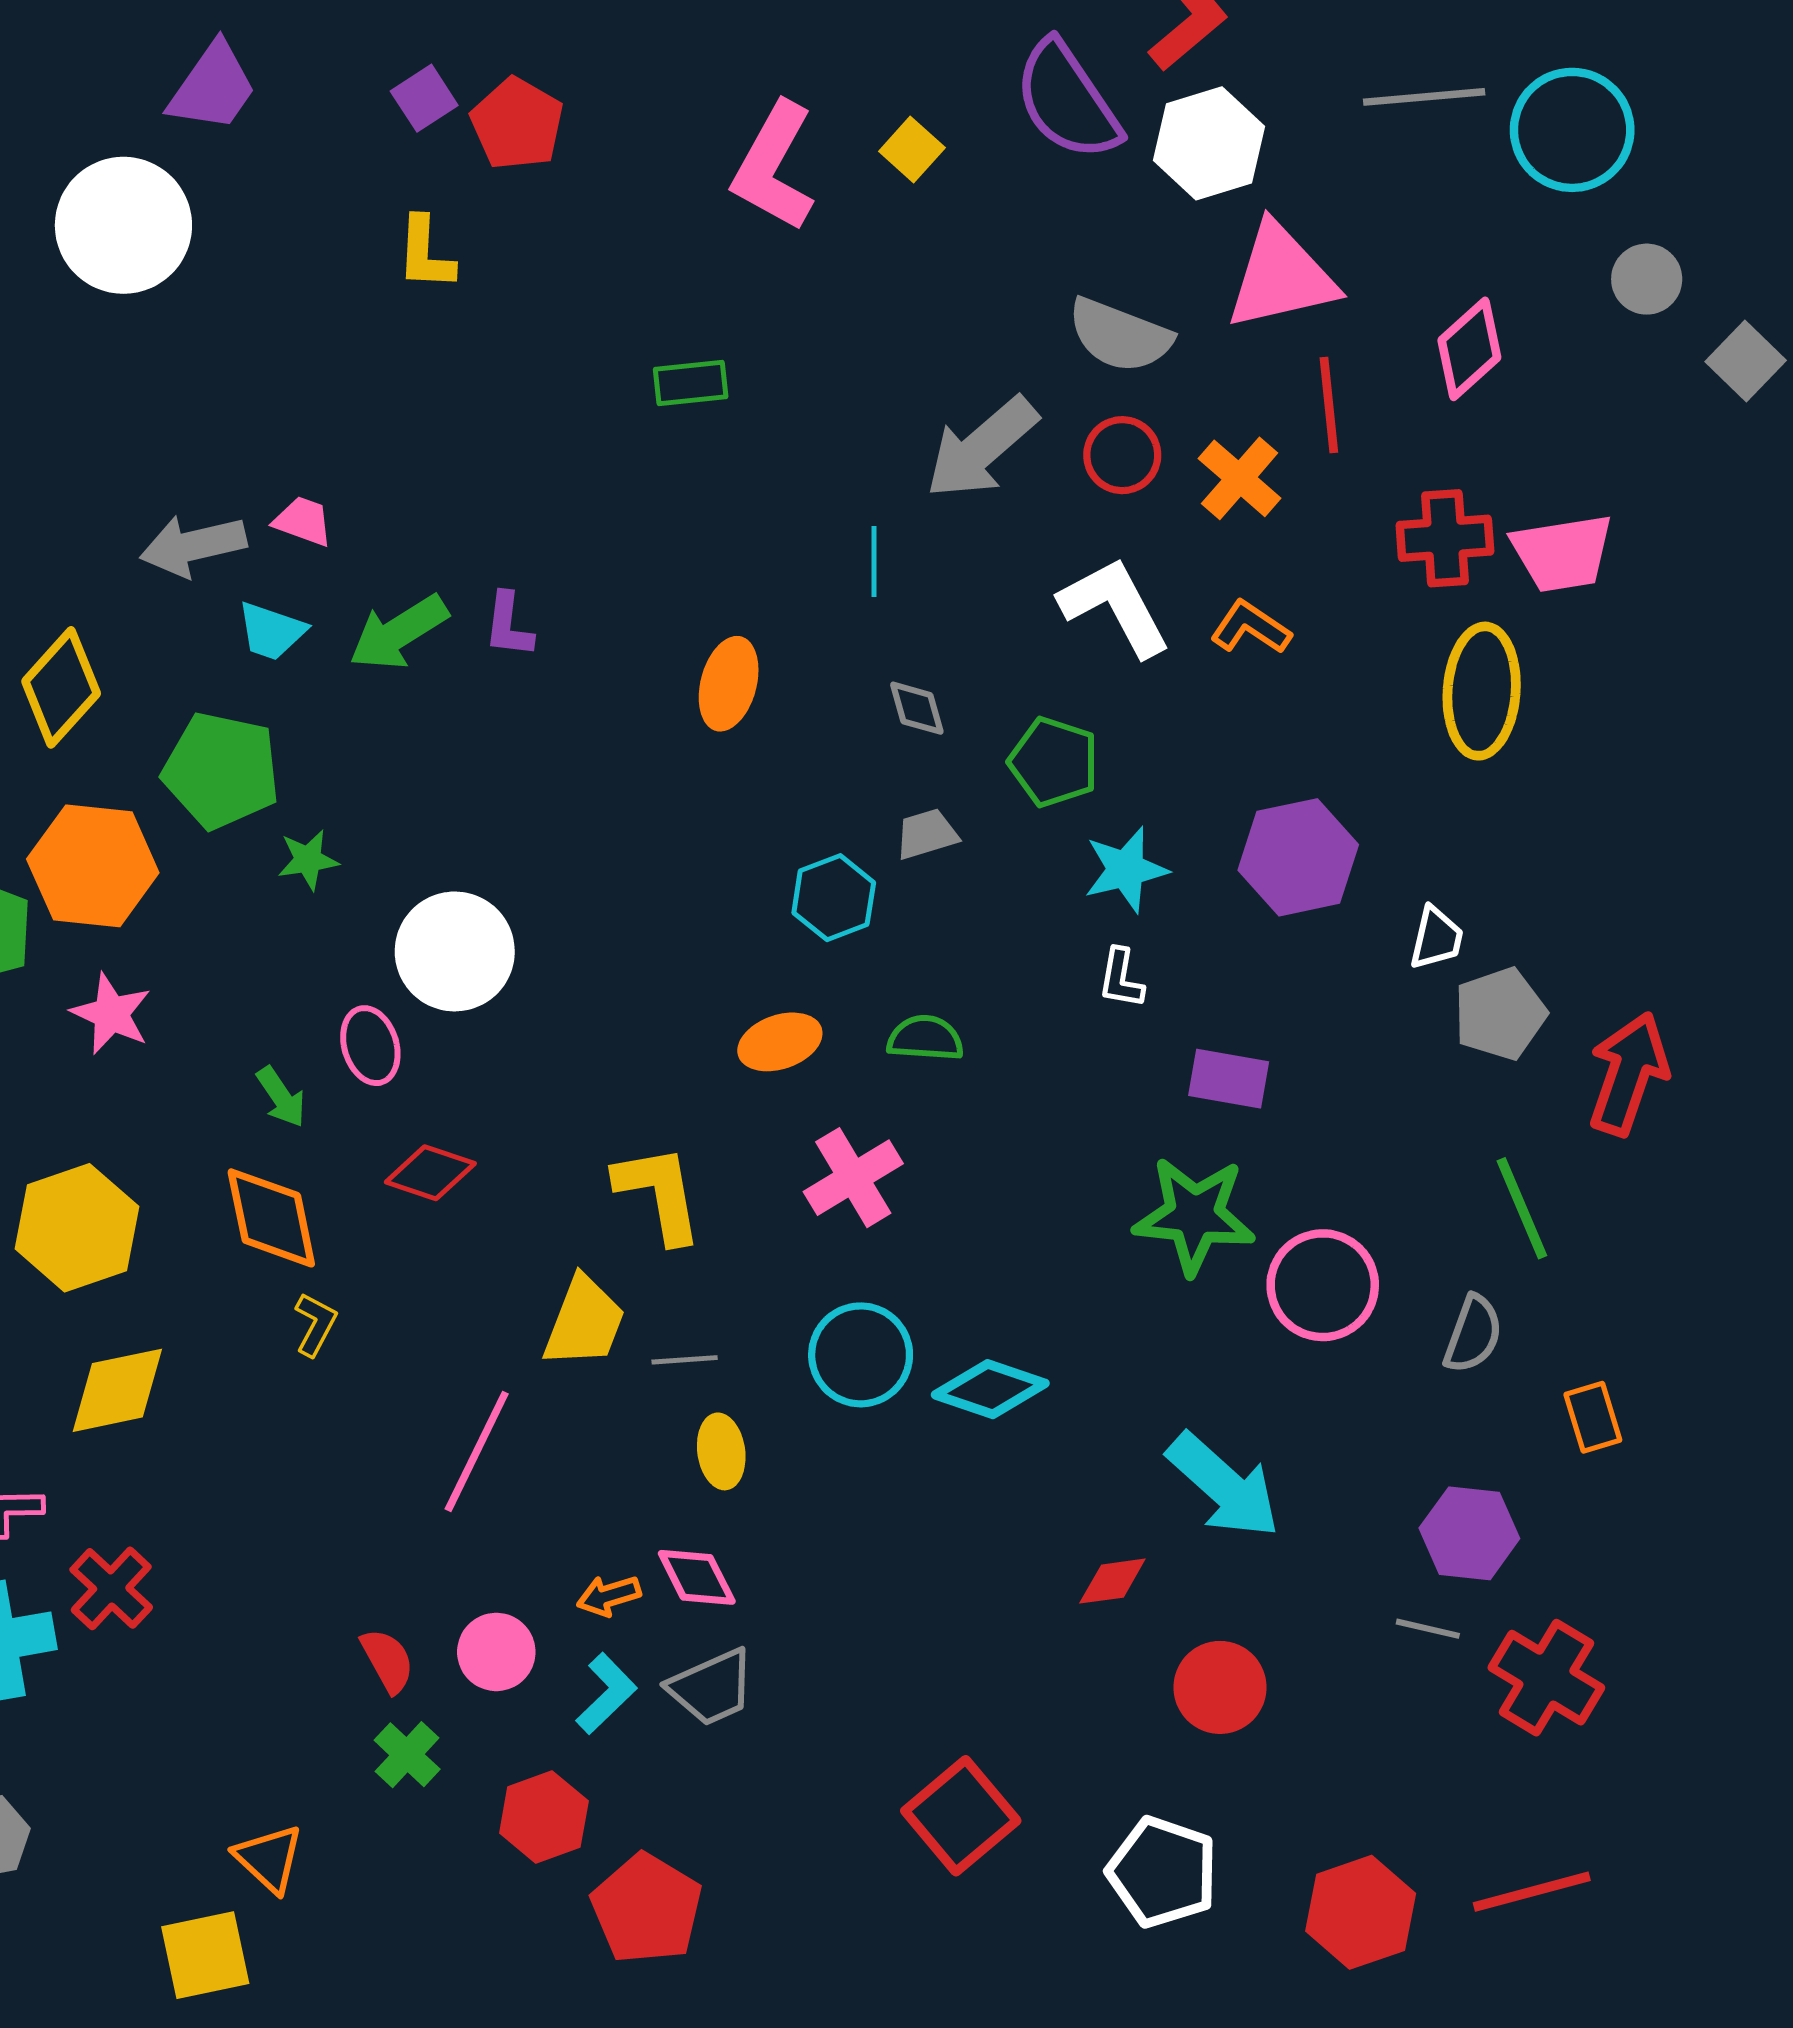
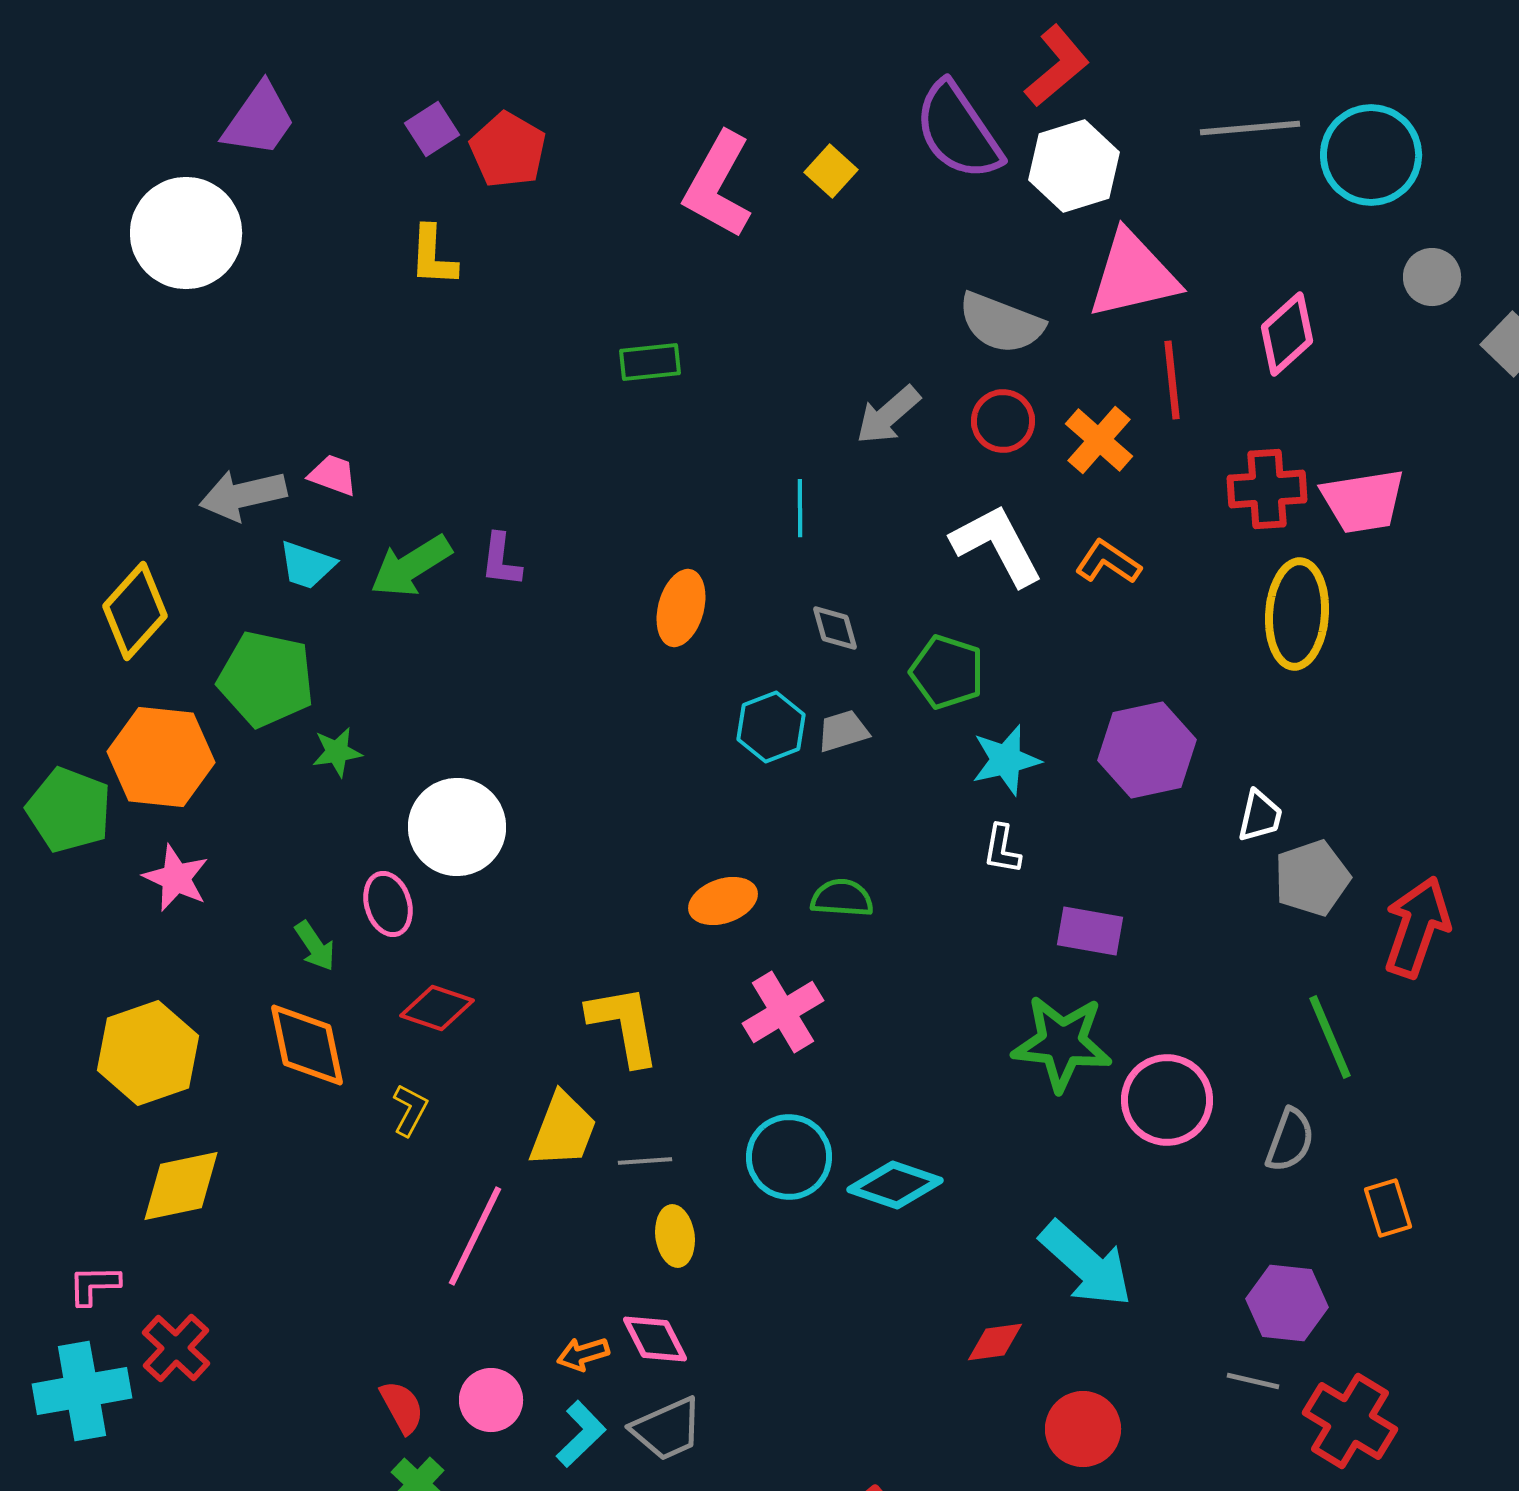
gray arrow: (982, 448) -> (888, 415), size x0.7
cyan hexagon: (834, 898) -> (771, 727), moved
yellow L-shape: (315, 1324) -> (410, 1110), moved

